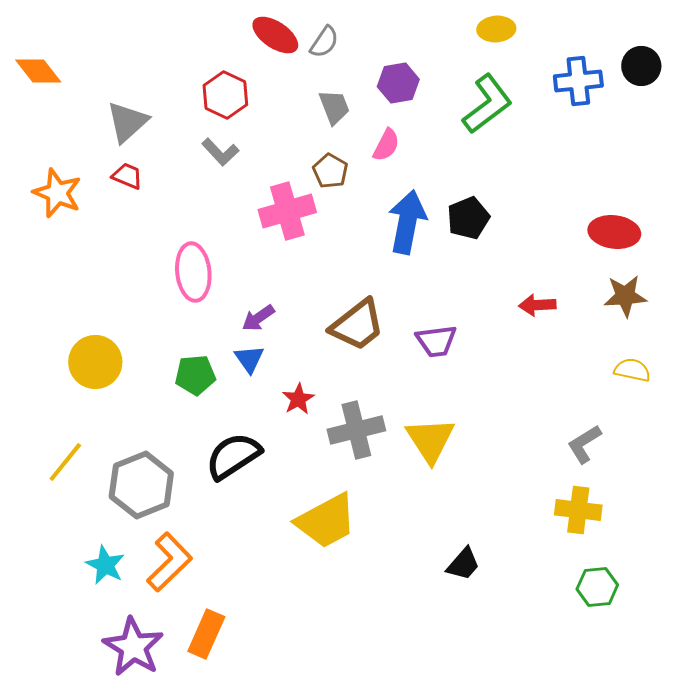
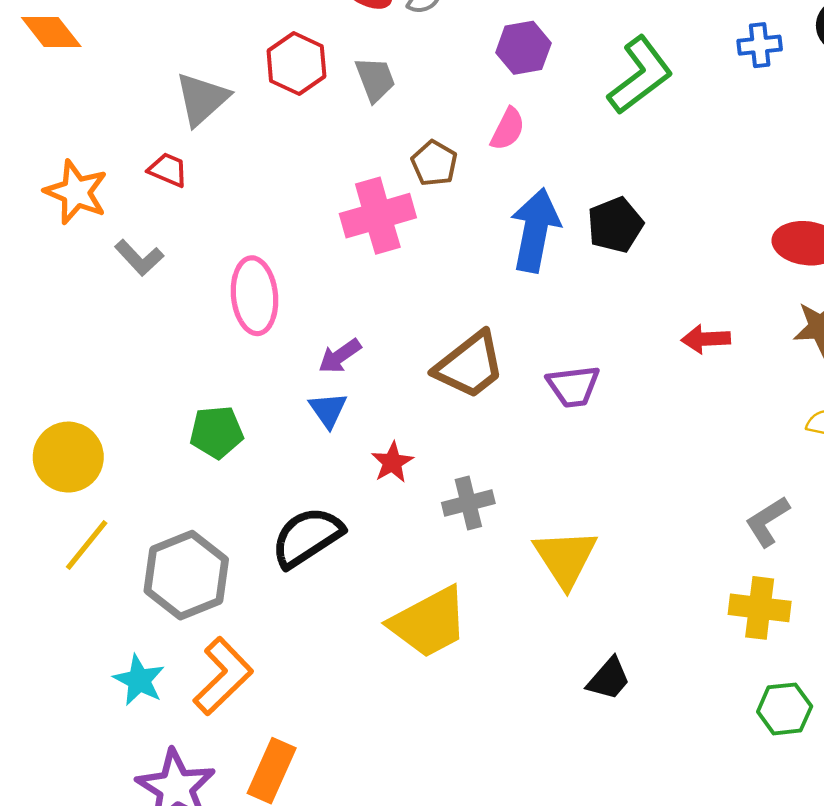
blue cross: (578, 81) -> (760, 45), size x0.7
gray trapezoid: (334, 107) -> (375, 79), moved
gray triangle: (127, 122) -> (202, 99), moved
gray L-shape: (220, 152) -> (139, 258), moved
yellow circle: (95, 362) -> (68, 457), moved
green pentagon: (195, 375) -> (216, 432), moved
gray cross: (356, 430) -> (468, 503), size x0.7
yellow triangle: (430, 440) -> (565, 558), moved

